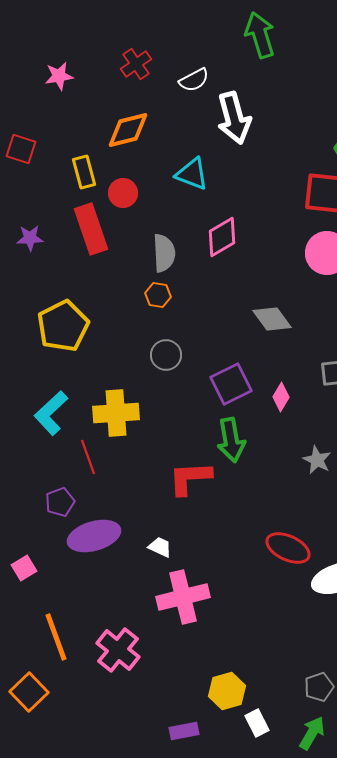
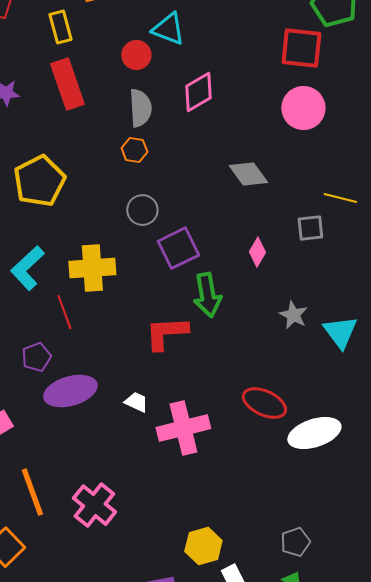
red circle: (123, 193) -> (136, 55), moved
purple square: (231, 384) -> (178, 248), moved
pink cross: (183, 597) -> (183, 428), moved

